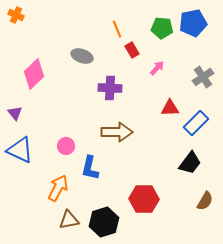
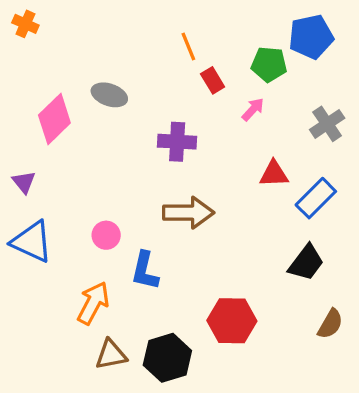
green pentagon: (162, 28) -> (269, 64), moved
gray ellipse: (82, 56) -> (109, 95), moved

